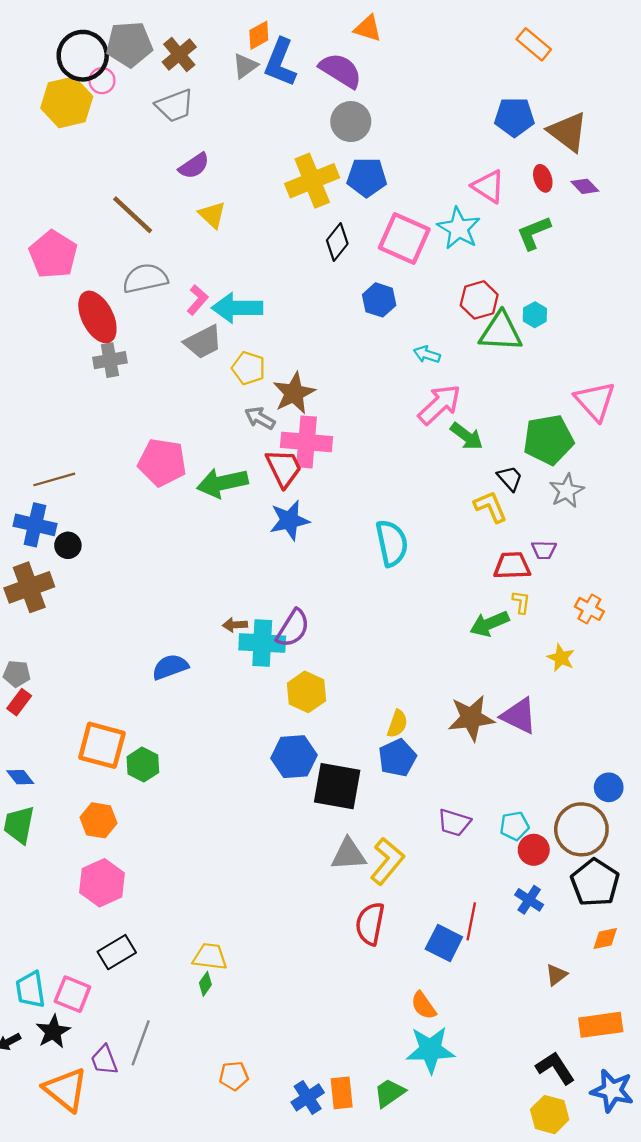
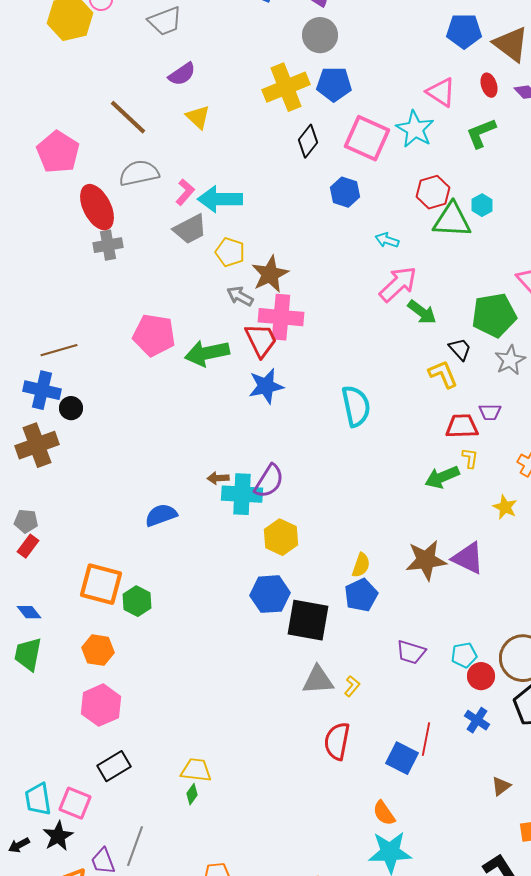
yellow L-shape: (387, 861) -> (352, 686), size x0.5

